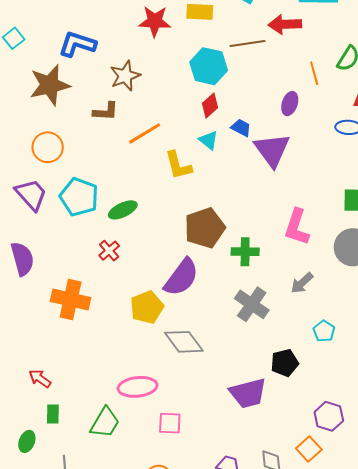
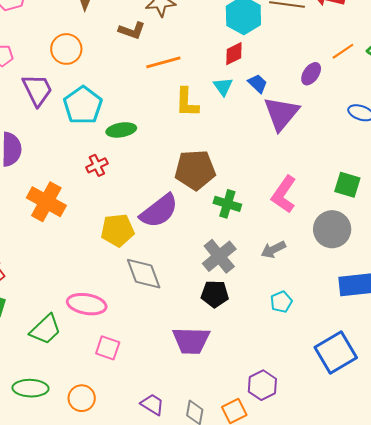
orange line: (314, 73) -> (343, 51), turned 55
black pentagon: (285, 363) -> (215, 294), moved

